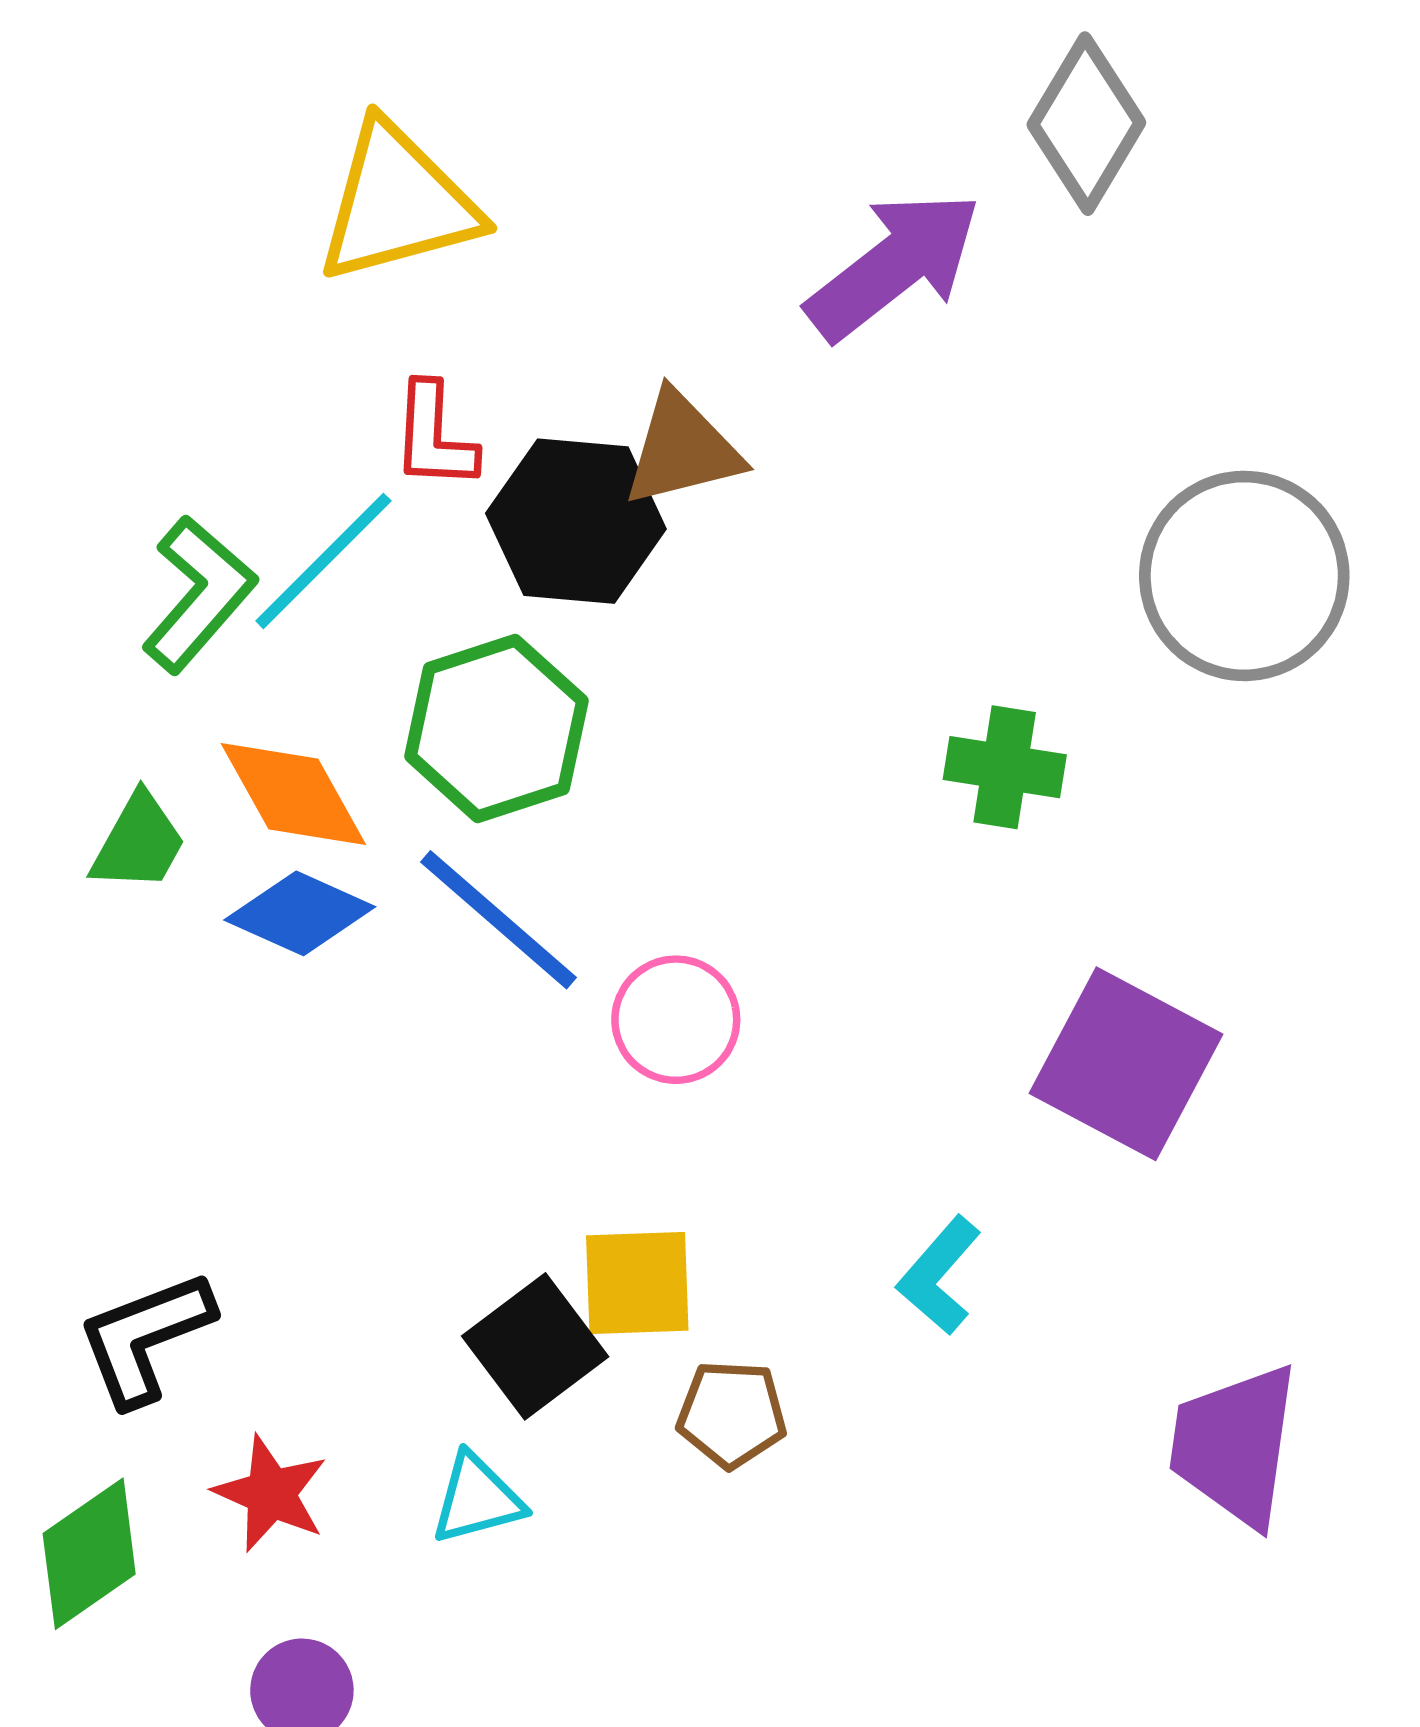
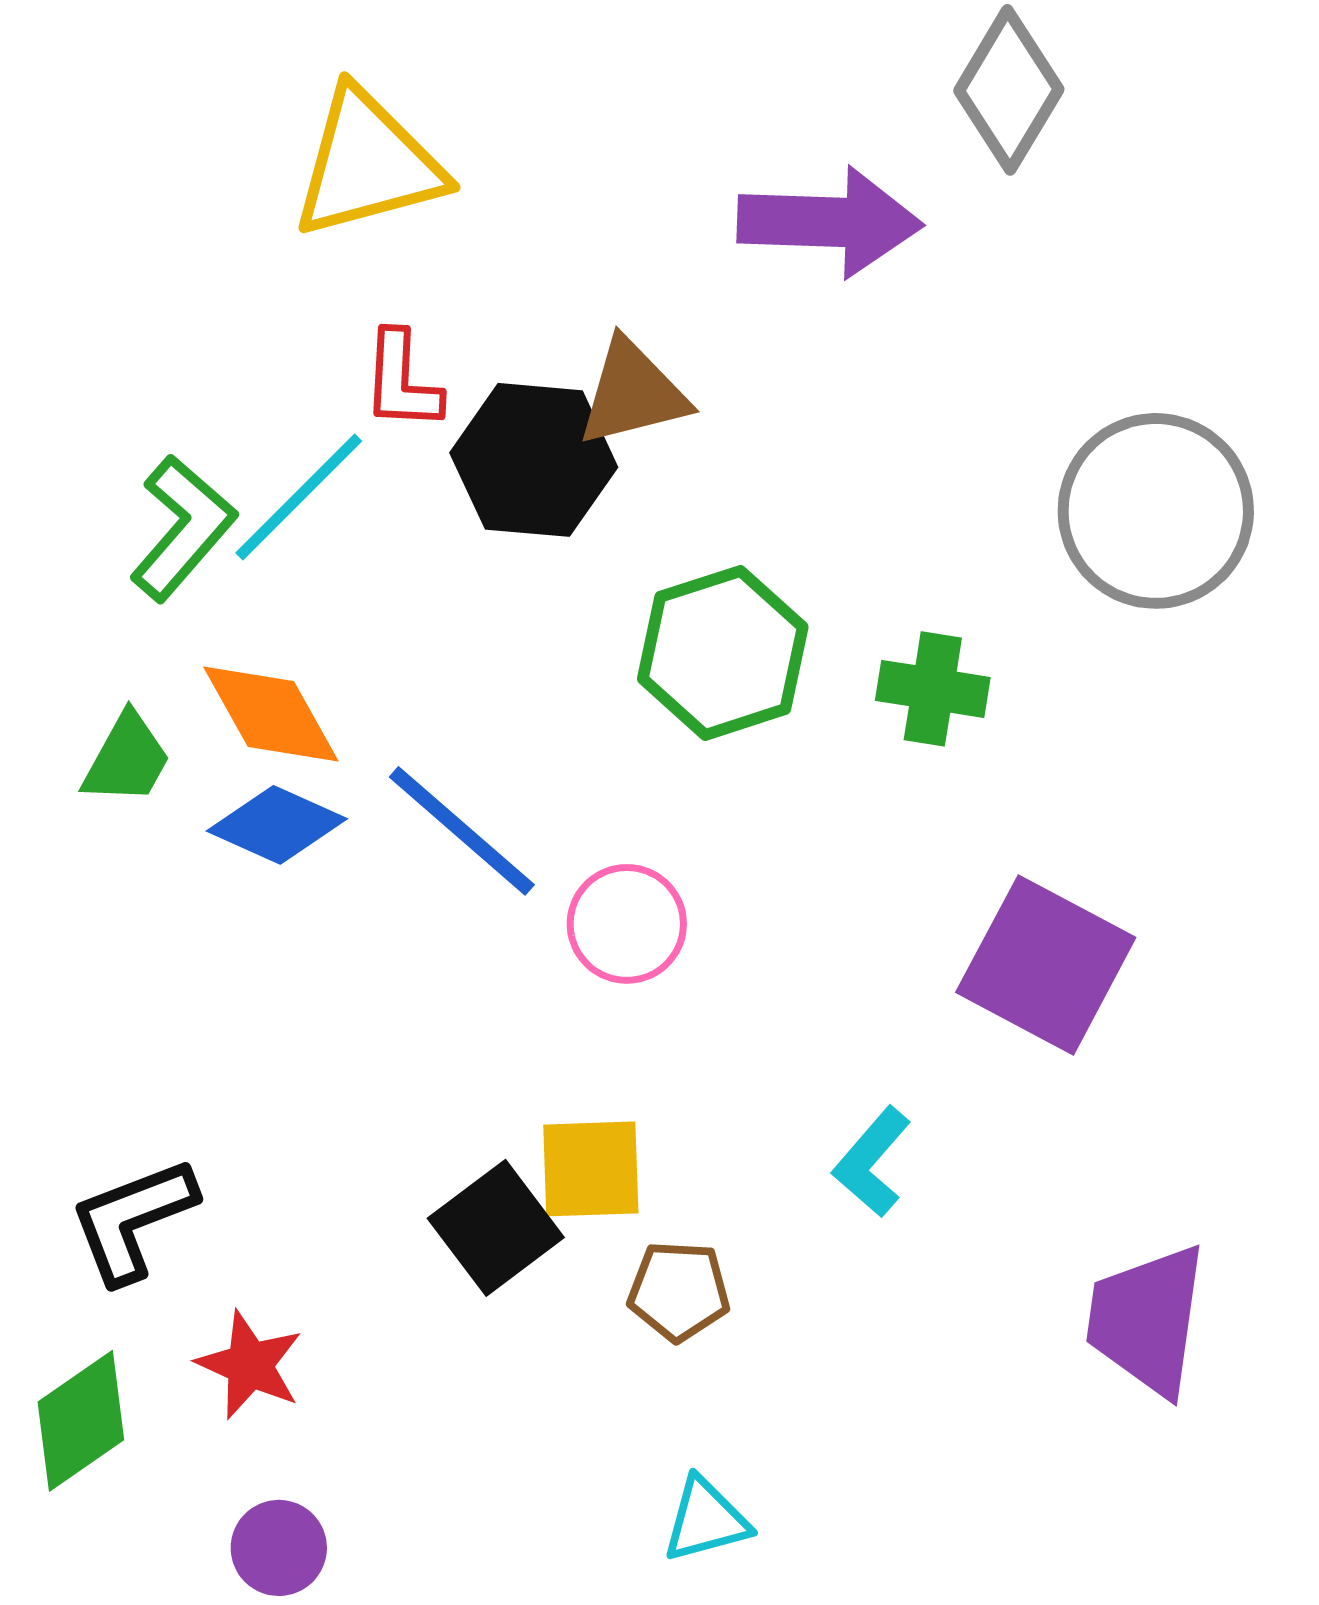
purple arrow: (894, 265) -> (830, 222), turned 40
green hexagon: (496, 729) -> (723, 653), moved
cyan triangle: (477, 1499) -> (706, 1520), moved

